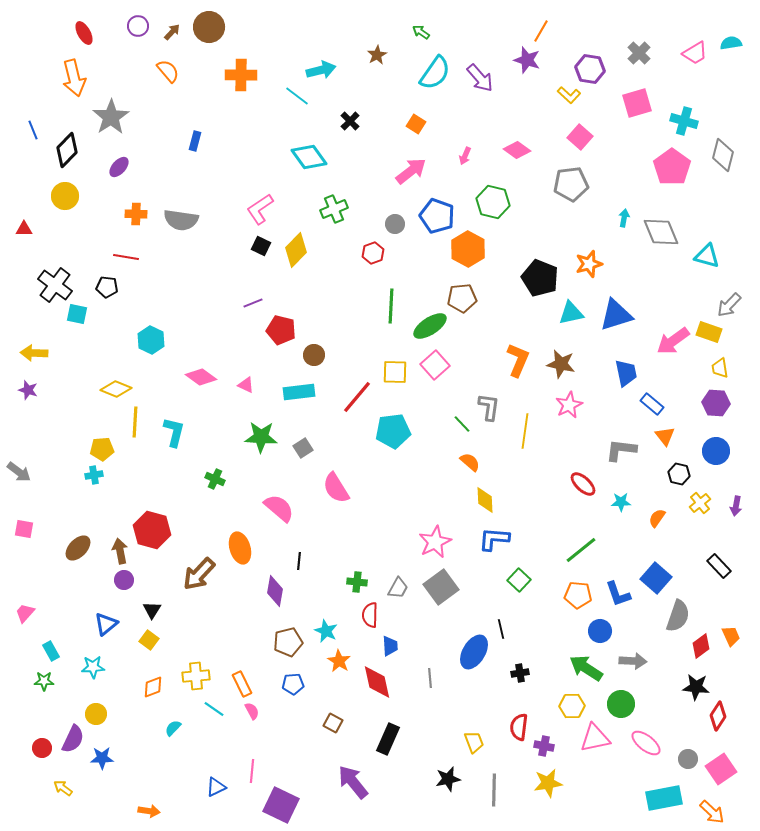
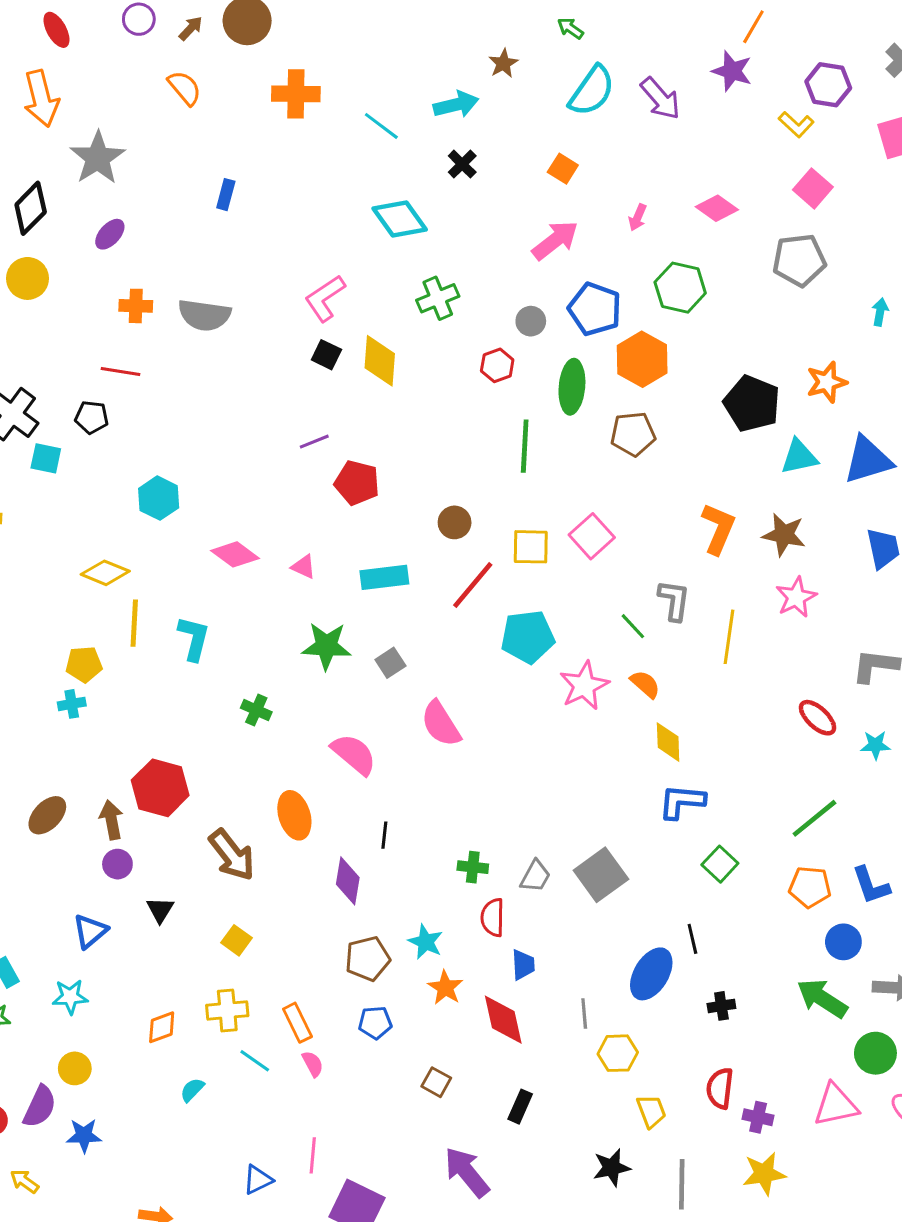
cyan arrow: (321, 70) -> (456, 105), moved
yellow diamond: (296, 250) -> (380, 361), turned -40
green ellipse: (430, 326) -> (572, 387), moved, turned -52
brown circle: (314, 355) -> (455, 522), moved
pink star: (435, 542) -> (584, 686), moved
brown arrow: (199, 574) -> (232, 855), turned -81
yellow square: (149, 640) -> (236, 940), moved
yellow hexagon: (572, 706) -> (618, 1053), moved
black rectangle: (388, 739) -> (520, 1107), size x0.7

